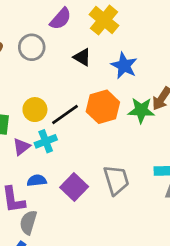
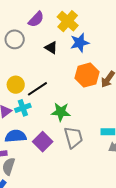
blue star: (124, 66) -> (80, 43), moved, turned 30
orange hexagon: (103, 107) -> (87, 75), moved
green star: (141, 110) -> (61, 112), moved
blue semicircle: (37, 180) -> (16, 136), size x1.5

